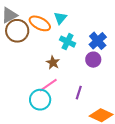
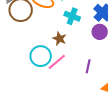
cyan circle: (40, 100) -> (41, 56), moved

